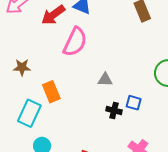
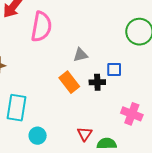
orange rectangle: (51, 92) -> (69, 82), moved

